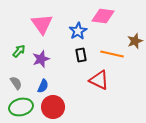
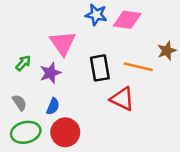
pink triangle: (42, 24) -> (63, 43), moved
blue star: (78, 31) -> (96, 15), moved, turned -30
black rectangle: (81, 55) -> (100, 68), size x1.5

